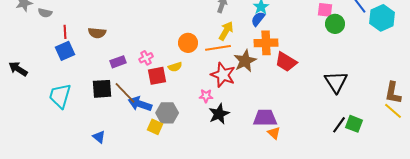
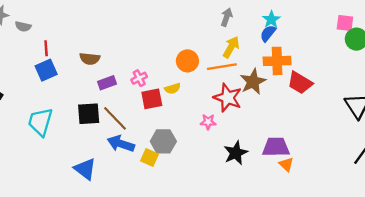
brown semicircle: (97, 33) -> (90, 59), moved
blue arrow: (140, 104) -> (121, 144), moved
black star: (219, 114) -> (236, 153), moved
blue triangle: (99, 137) -> (85, 169), size x1.5

